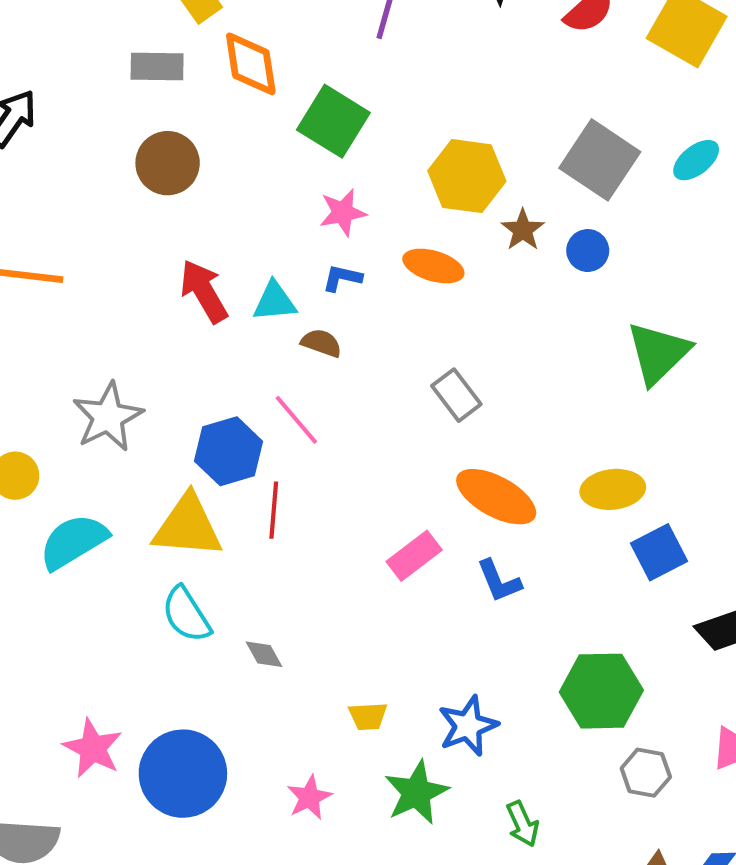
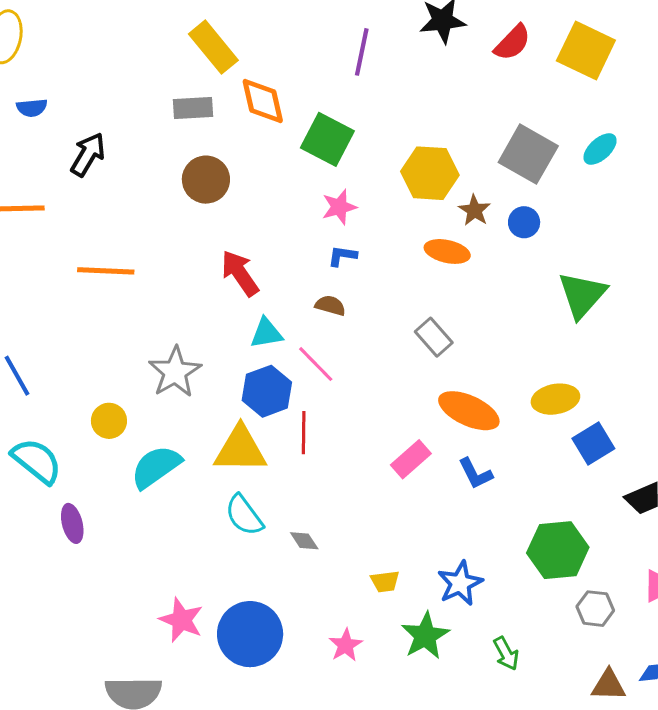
orange ellipse: (433, 266) -> (447, 251), moved
cyan triangle: (275, 301) -> (266, 333), moved

